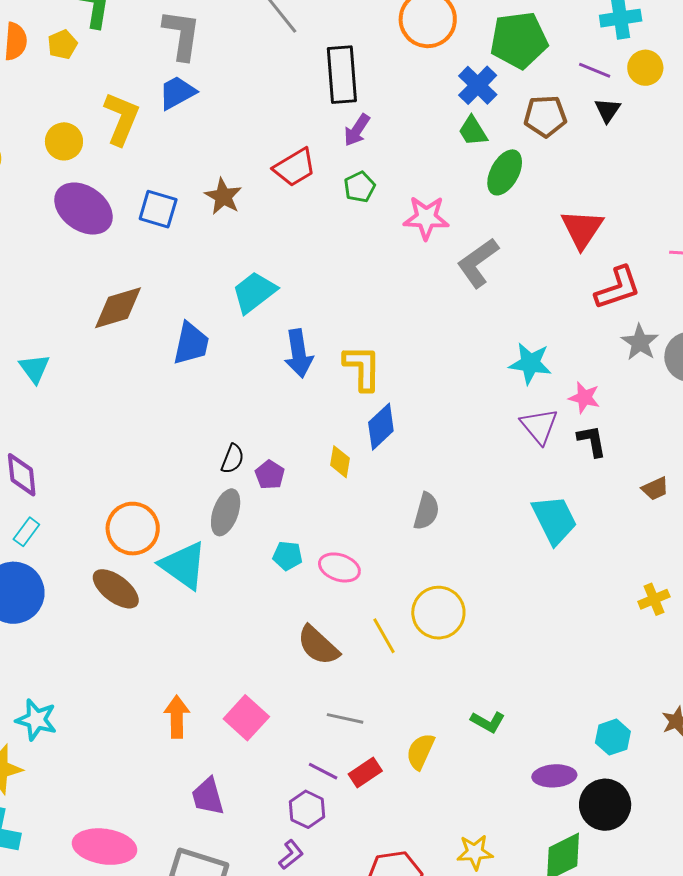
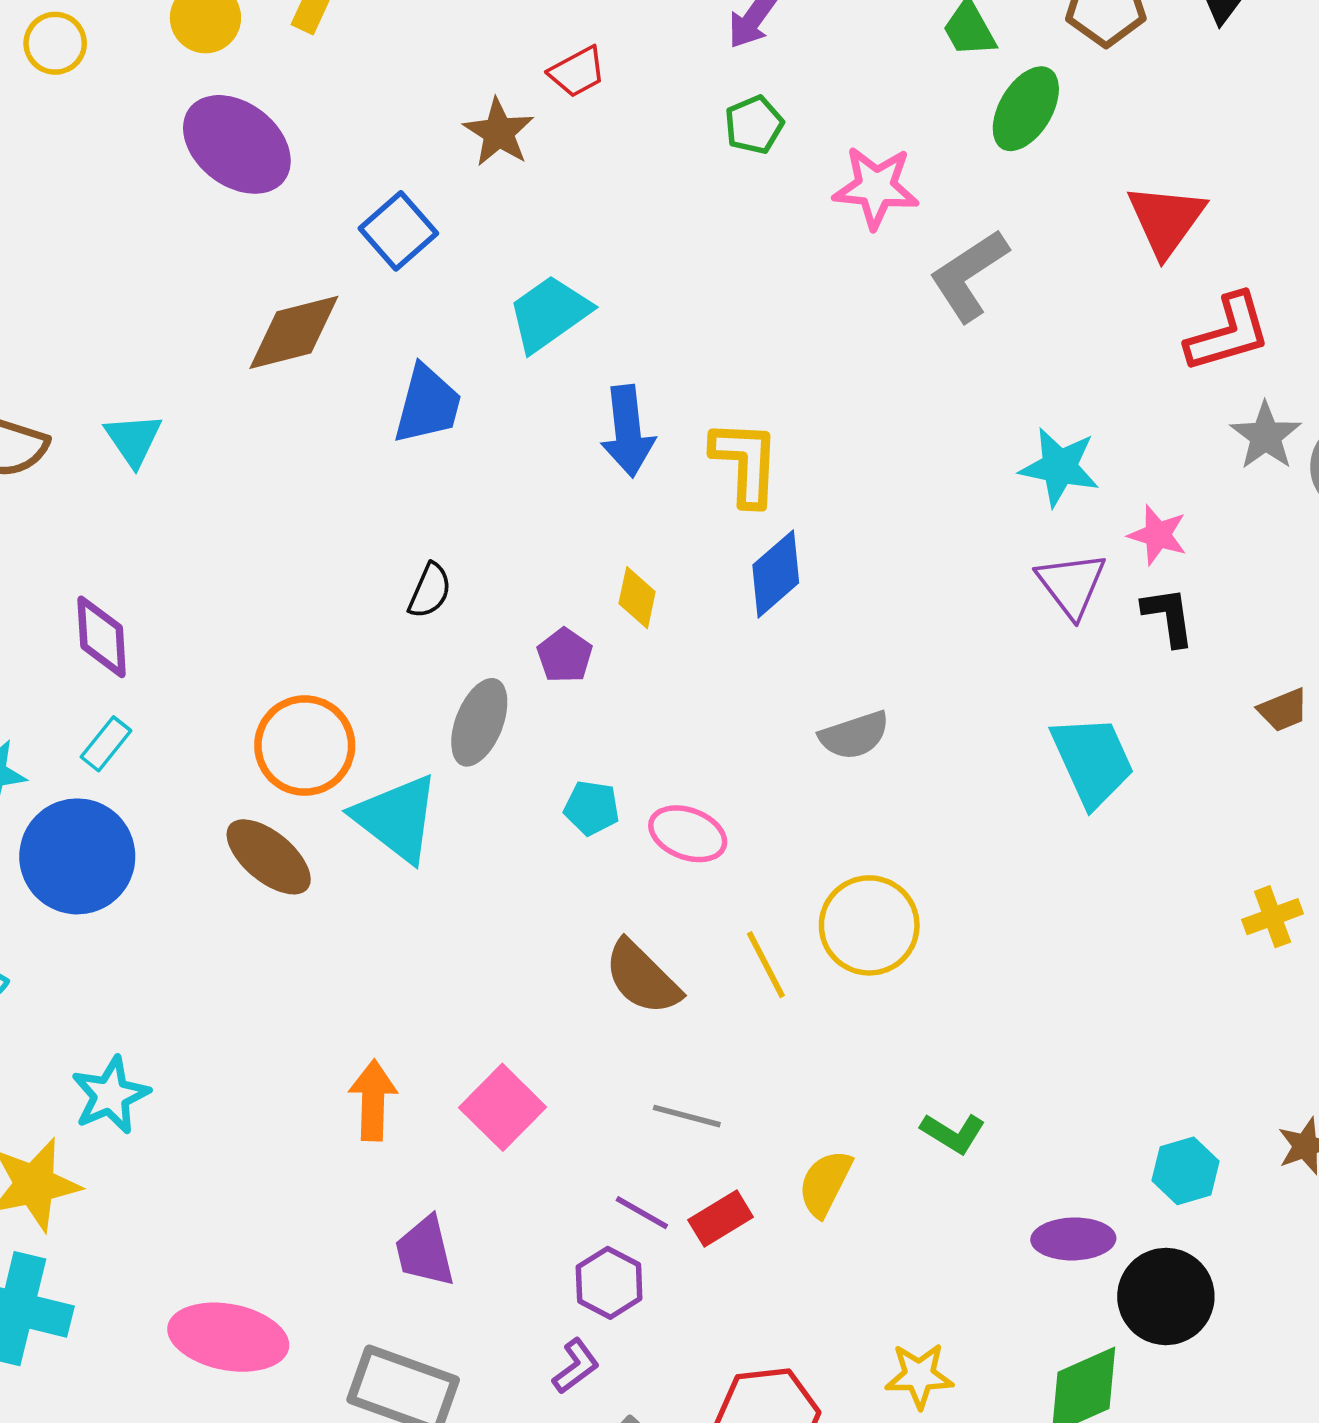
red trapezoid: (295, 167) -> (577, 72), moved, size x0.7
blue square: (158, 209) -> (398, 231), moved, turned 30
black semicircle: (233, 459) -> (430, 591), moved
yellow diamond: (340, 462) -> (637, 598), moved
gray semicircle: (426, 511) -> (854, 735), turned 54
cyan star: (36, 720) -> (110, 1095), turned 30

